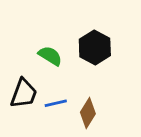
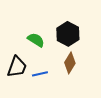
brown diamond: (88, 113) -> (70, 63), moved

